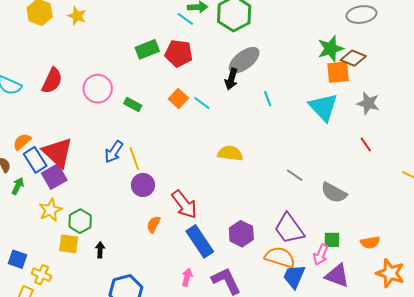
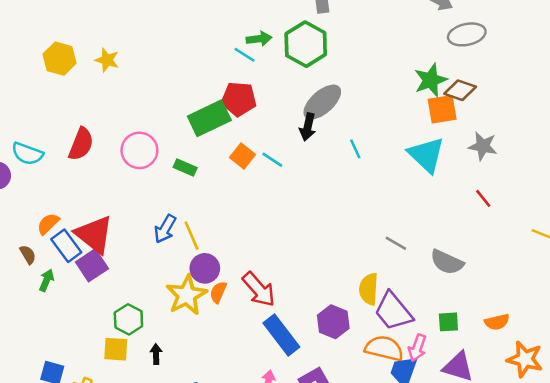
green rectangle: (147, 49) -> (209, 118), moved, size x1.4
yellow semicircle: (230, 153) -> (369, 289), moved, turned -90
yellow star: (50, 210) -> (187, 295), moved, size x1.4
orange semicircle: (154, 224) -> (218, 292), moved
pink arrow: (321, 255) -> (417, 348), moved

